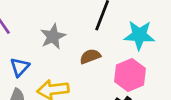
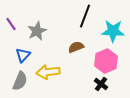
gray star: (53, 36) -> (37, 31), moved

